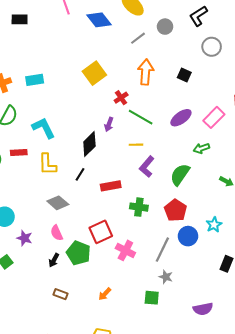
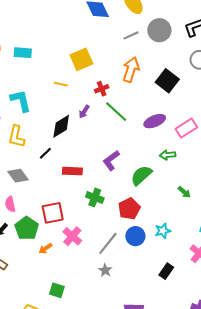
gray circle: (165, 27) -> (159, 30), size x1.5
black square: (184, 75) -> (167, 81), size x1.6
yellow line: (136, 145) -> (61, 84), moved
orange arrow: (105, 294) -> (45, 248), moved
green square: (152, 298) -> (57, 290), moved

